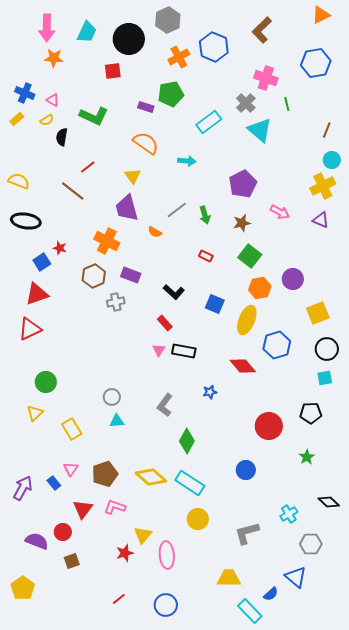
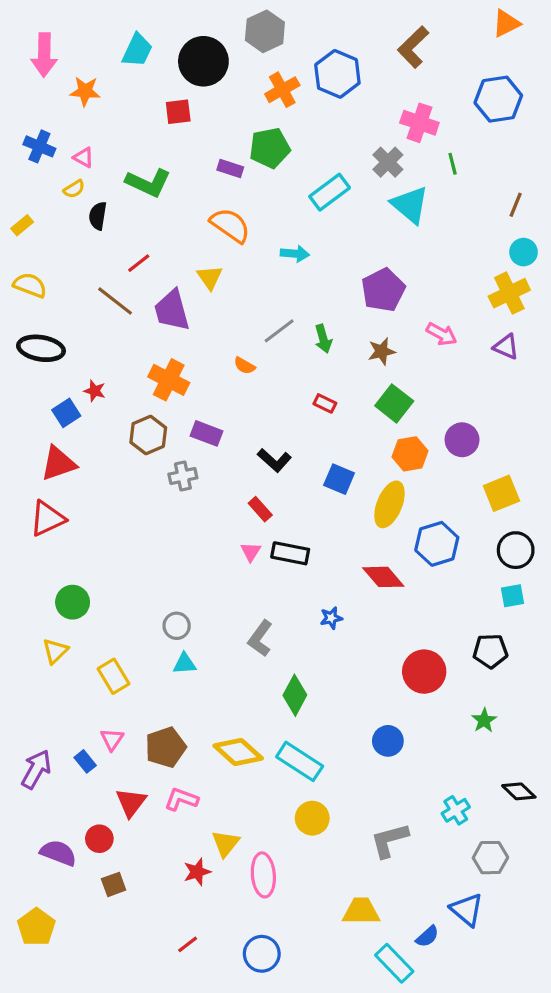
pink arrow: (47, 28) -> (44, 55), moved
yellow rectangle: (17, 119) -> (22, 225), moved
purple trapezoid: (127, 208) -> (172, 310), moved

